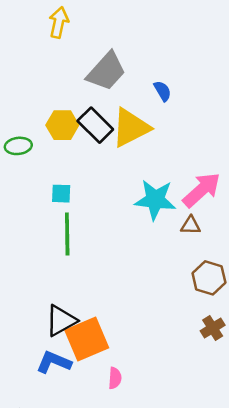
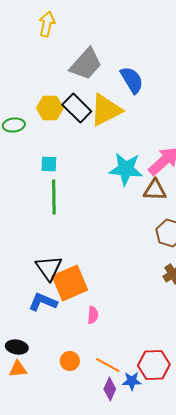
blue semicircle: (163, 91) -> (132, 80), size x1.6
brown triangle: (191, 225) -> (155, 190), size x1.4
black triangle: (61, 321) -> (49, 268), turned -36

